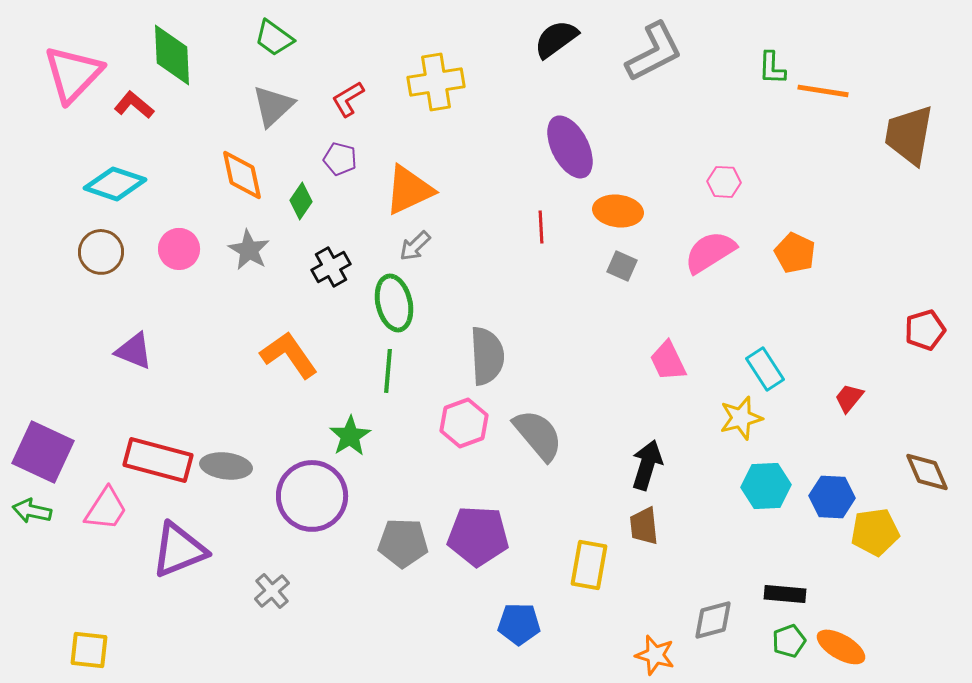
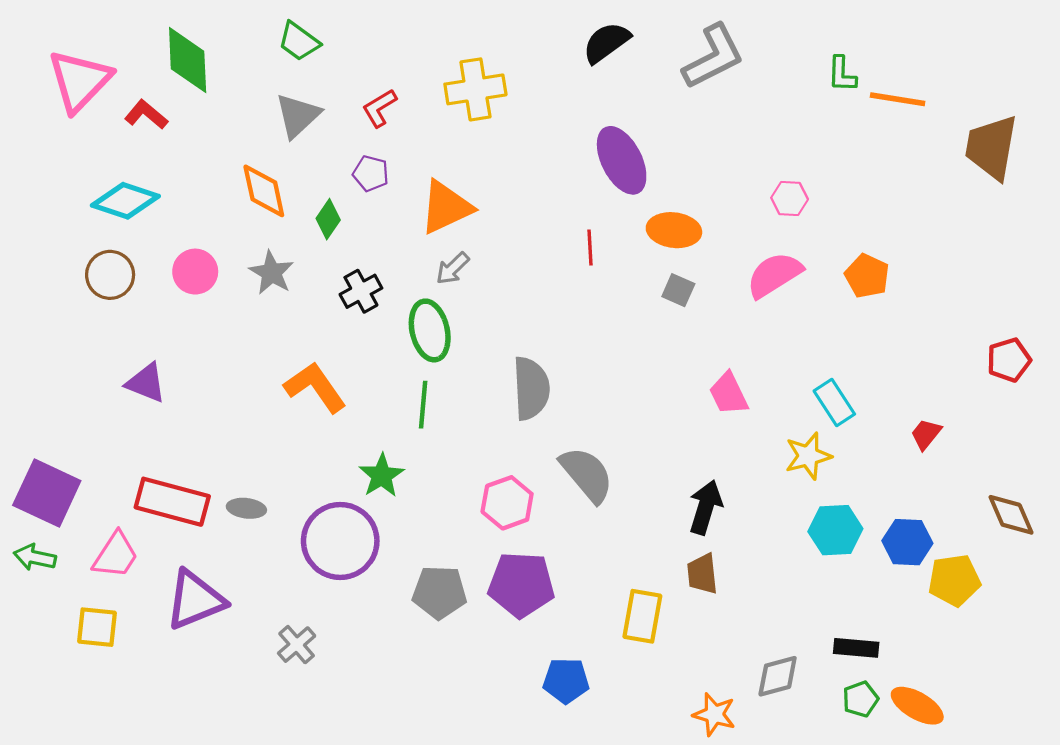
pink hexagon: (464, 423) -> (507, 503), moved
gray ellipse: (226, 466) -> (246, 508), size x0.7
yellow square: (89, 650) -> (97, 627), moved

